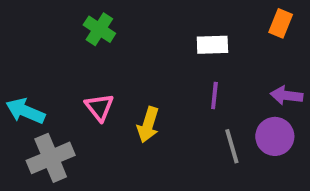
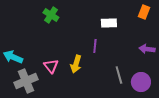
purple line: (214, 96) -> (95, 46), moved
pink triangle: (99, 107) -> (51, 66), moved
purple circle: (275, 136) -> (141, 82), moved

